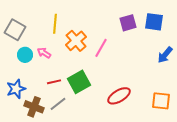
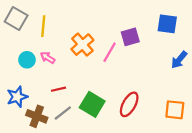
purple square: (128, 23) -> (130, 37), moved
yellow line: (55, 24) -> (43, 26), moved
gray square: (15, 30) -> (16, 18), moved
green square: (79, 82) -> (92, 104), moved, turned -30
red ellipse: (119, 96) -> (129, 104), turned -30

